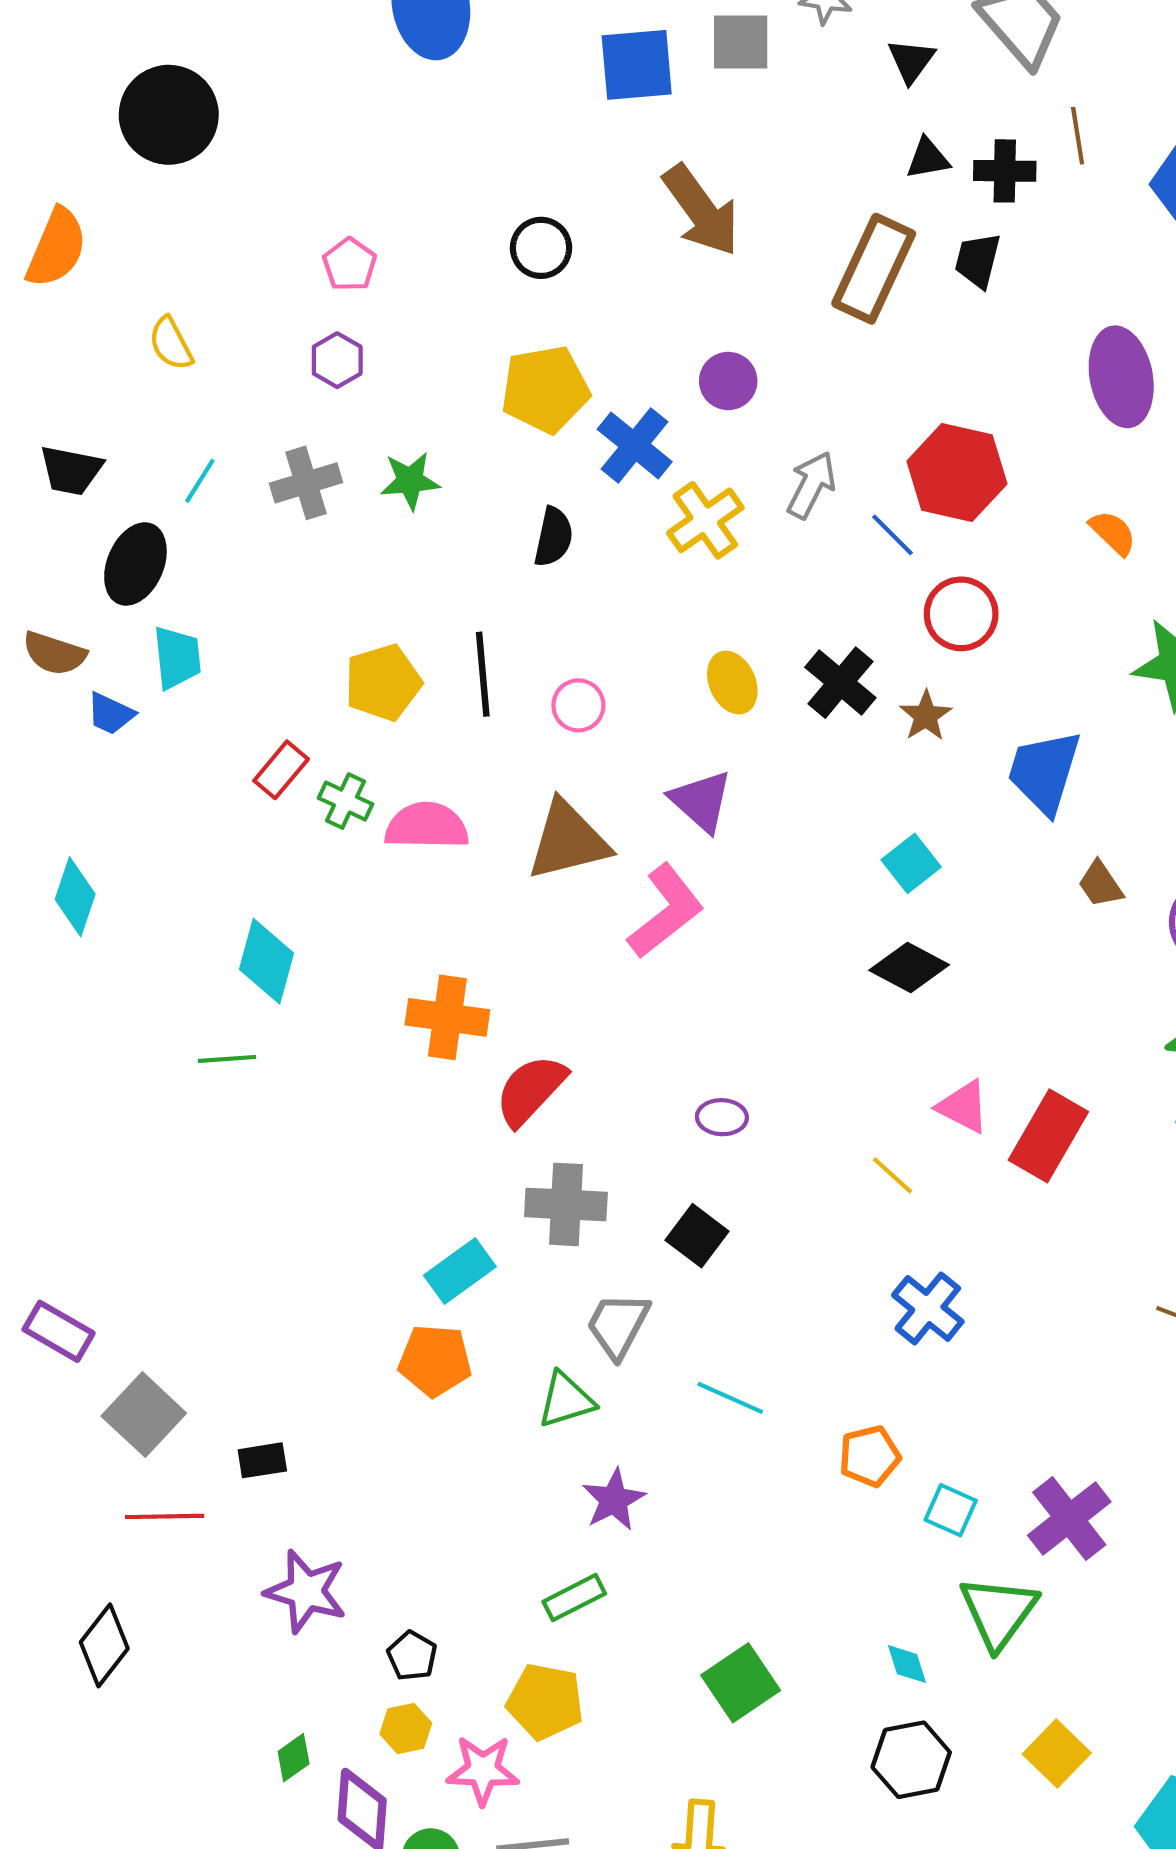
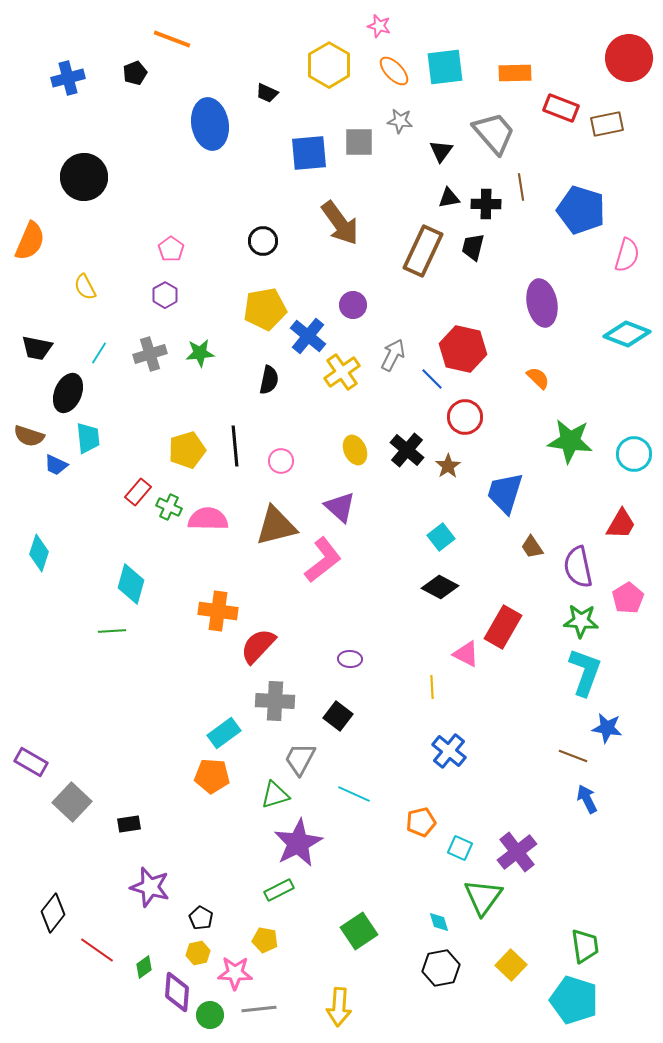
red rectangle: (1048, 1136) -> (503, 627), moved
yellow line: (892, 1175) -> (432, 687), turned 45
purple star: (614, 1500) -> (298, 843), size x1.6
red line: (165, 1516) -> (97, 950), moved, turned 36
yellow pentagon: (545, 1702) -> (265, 940), size x0.7

